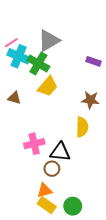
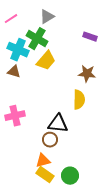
gray triangle: (49, 41) -> (47, 17), size x0.7
cyan cross: (19, 56) -> (18, 50), moved
pink cross: (34, 144) -> (15, 116), moved

